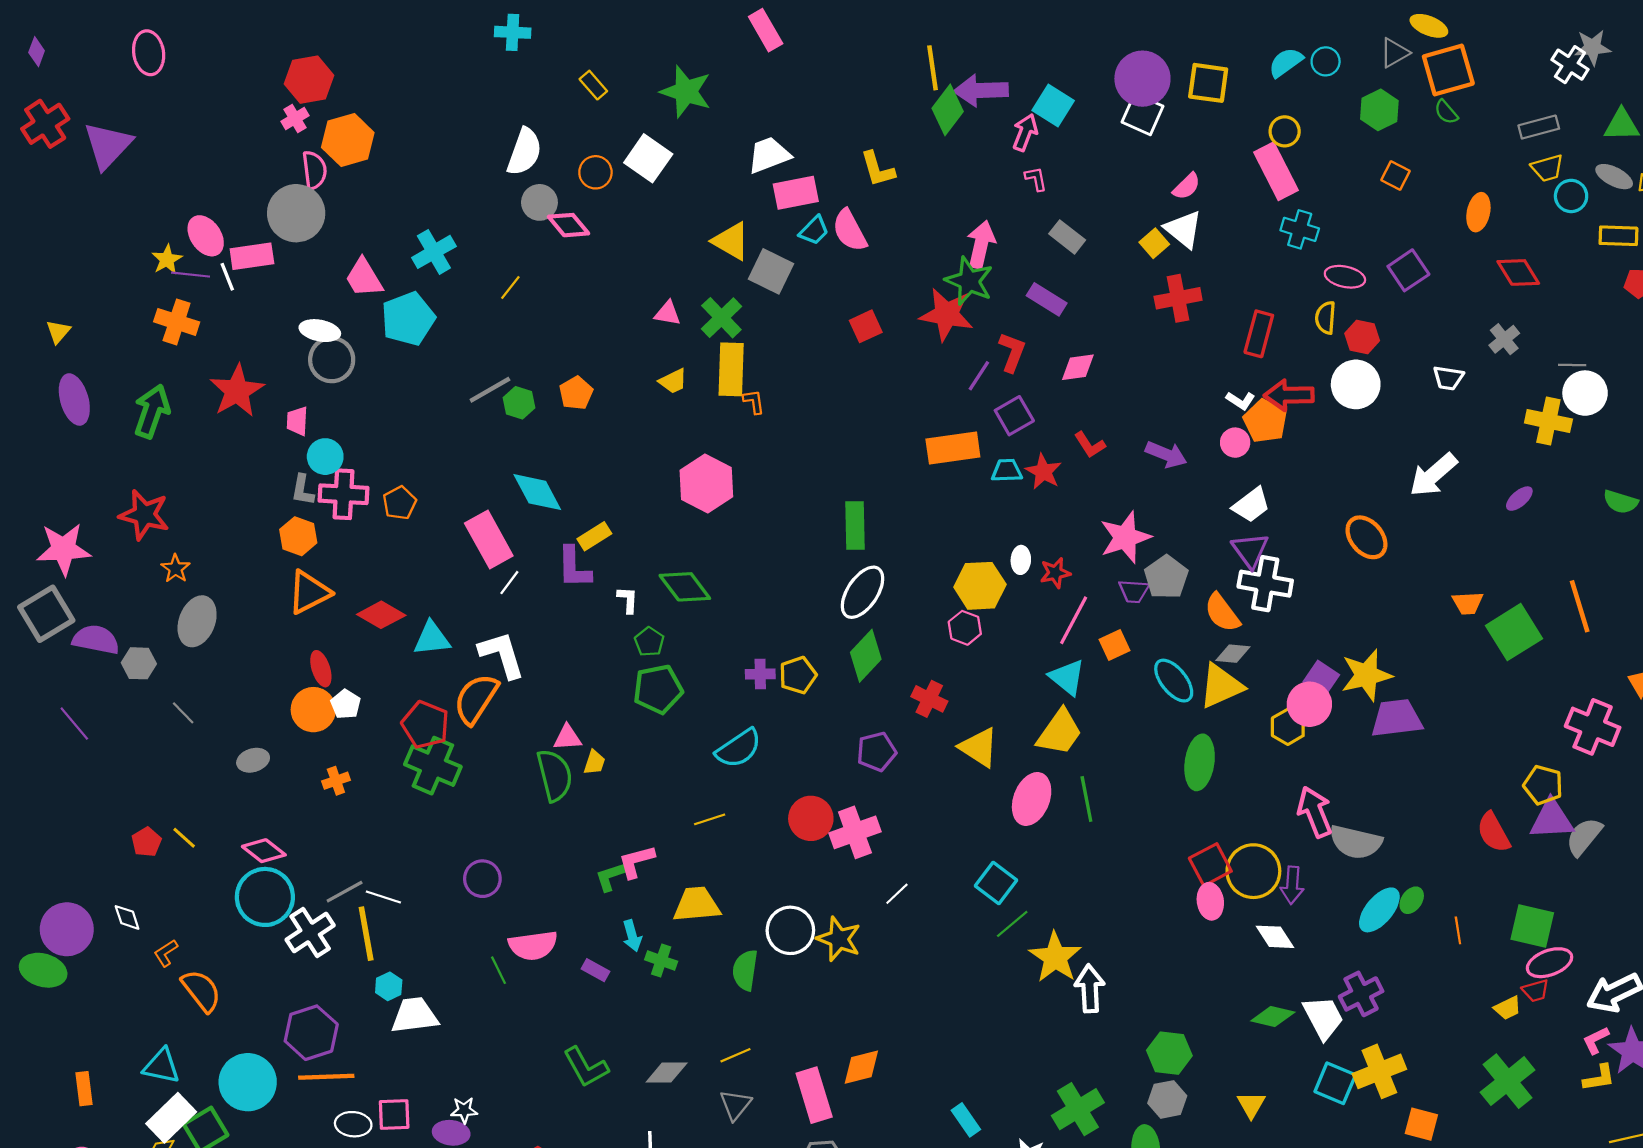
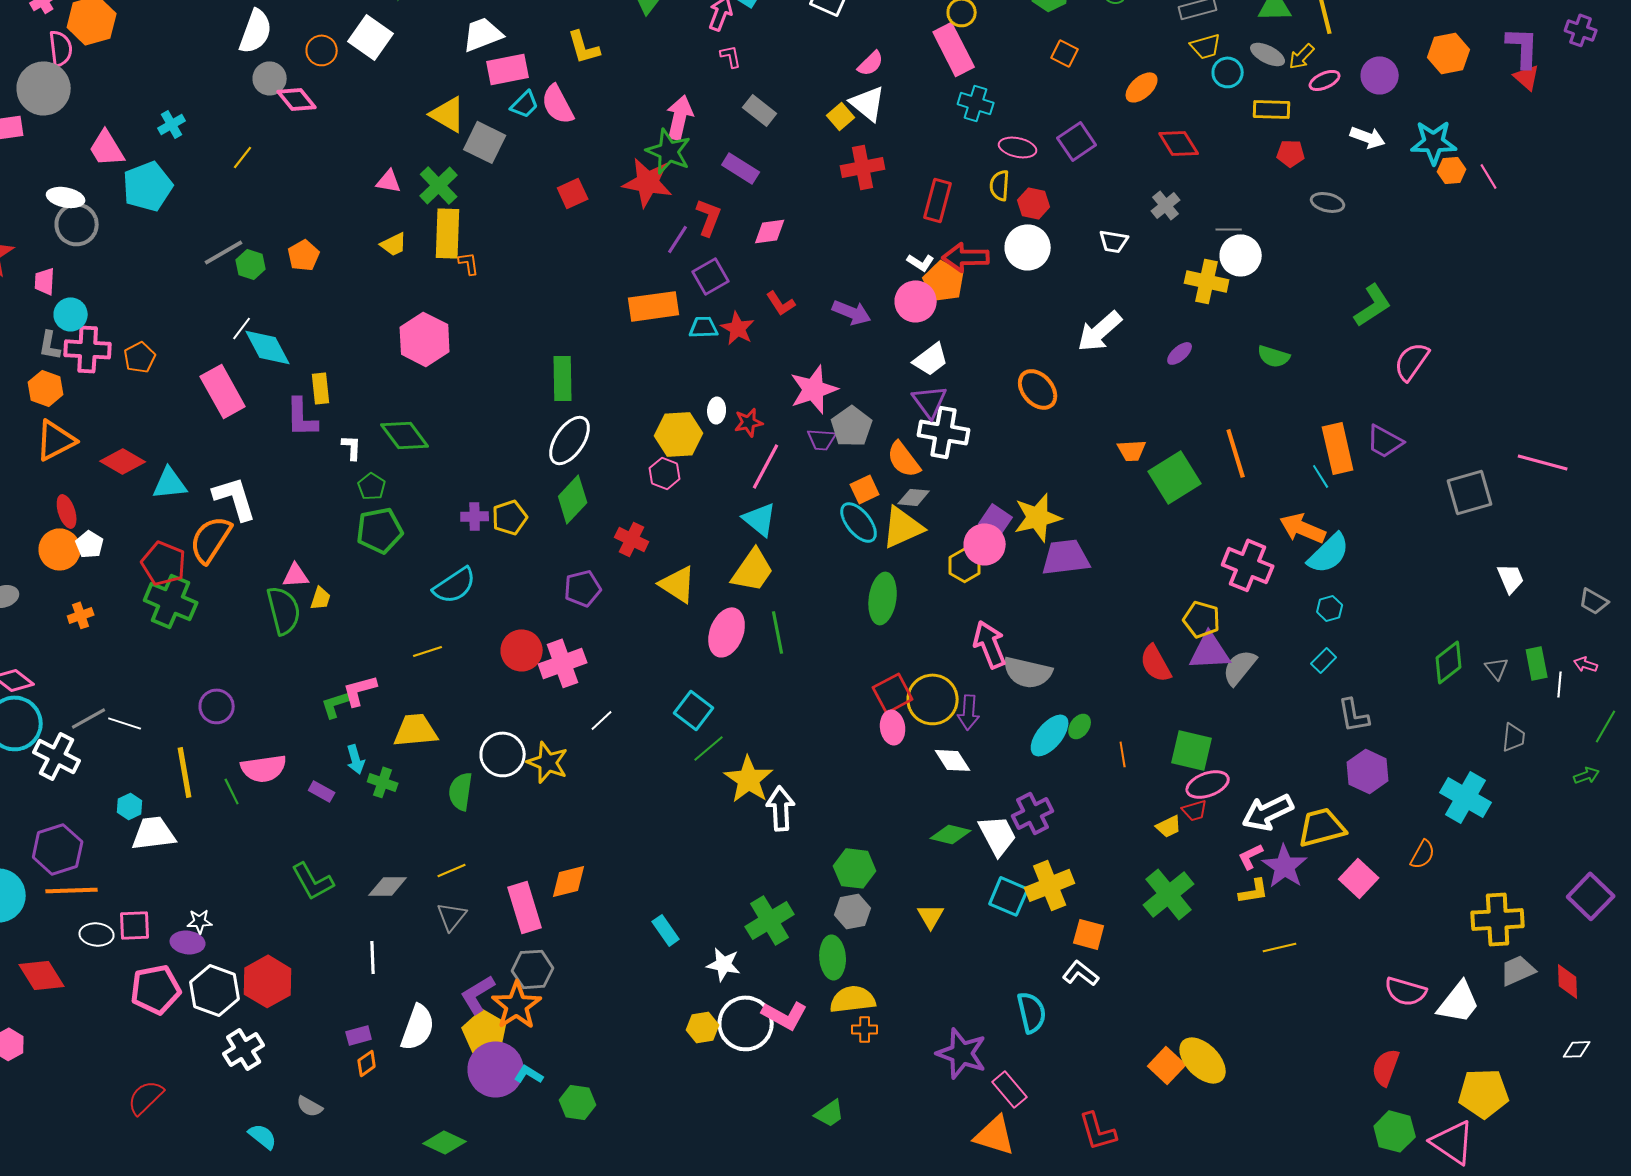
orange ellipse: (1478, 212) -> (1142, 87), turned 36
cyan cross: (434, 252) -> (172, 124), size x0.7
pink circle: (1235, 443) -> (916, 301), size x1.5
yellow rectangle: (594, 536) -> (321, 388), turned -64
white line: (509, 583) -> (242, 328), moved
orange square: (1114, 645) -> (865, 489), moved
white cross: (310, 933) -> (57, 756), turned -30
yellow line: (366, 934) -> (185, 772), moved

